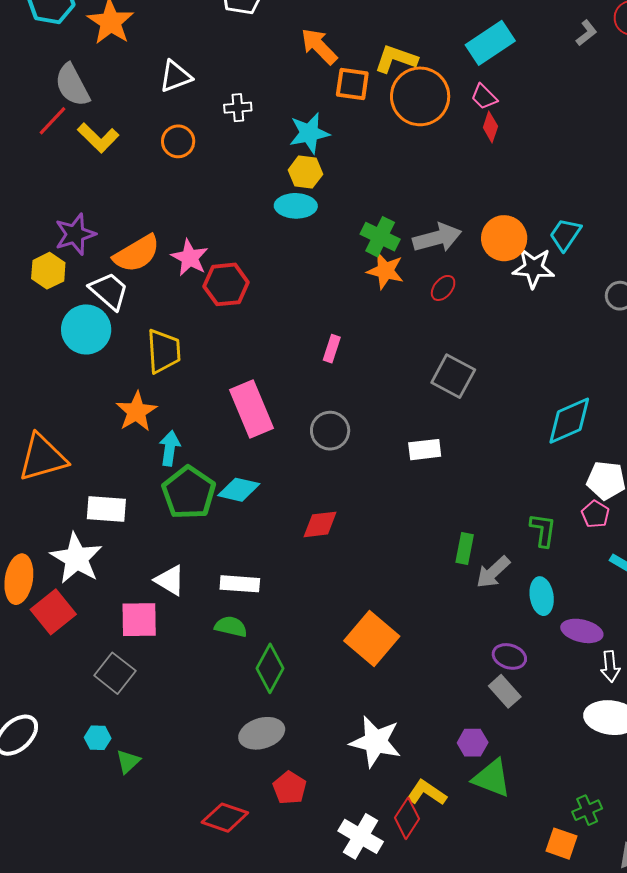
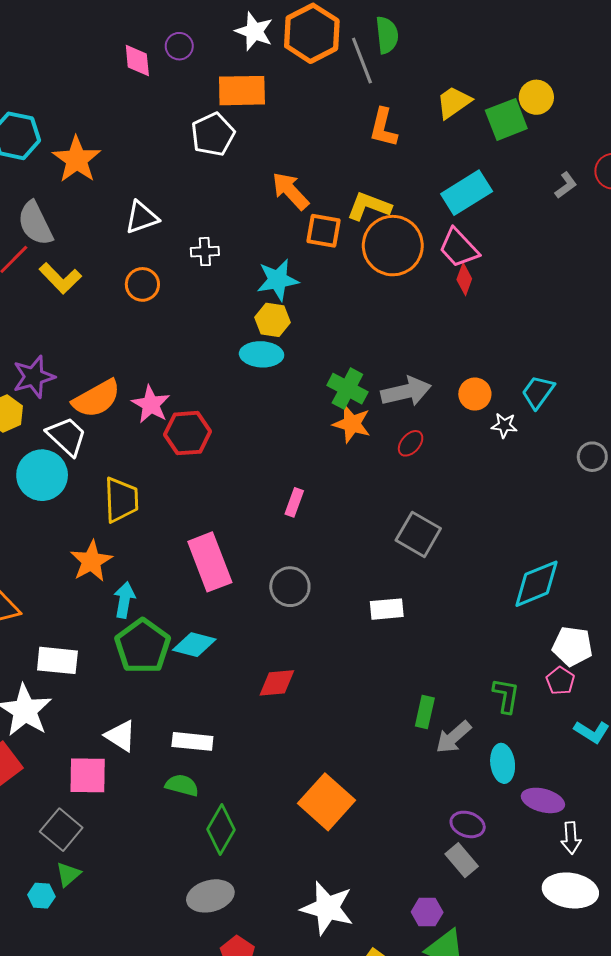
pink trapezoid: (484, 97) -> (459, 248), size x1.5
orange circle: (504, 238) -> (475, 394), size x0.7
white star: (534, 268) -> (504, 425), size x0.6
green triangle: (128, 761) -> (68, 874), moved

